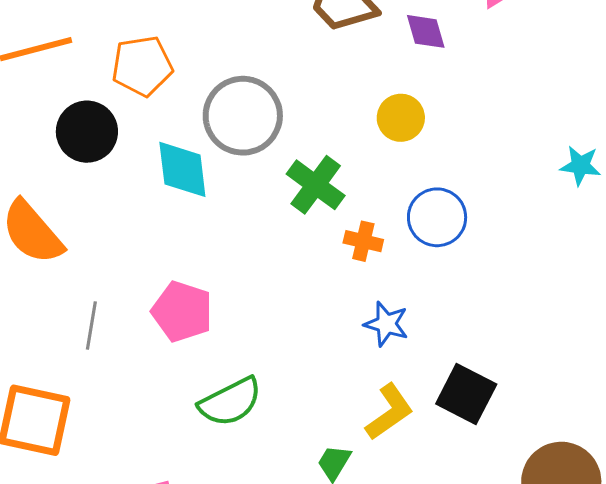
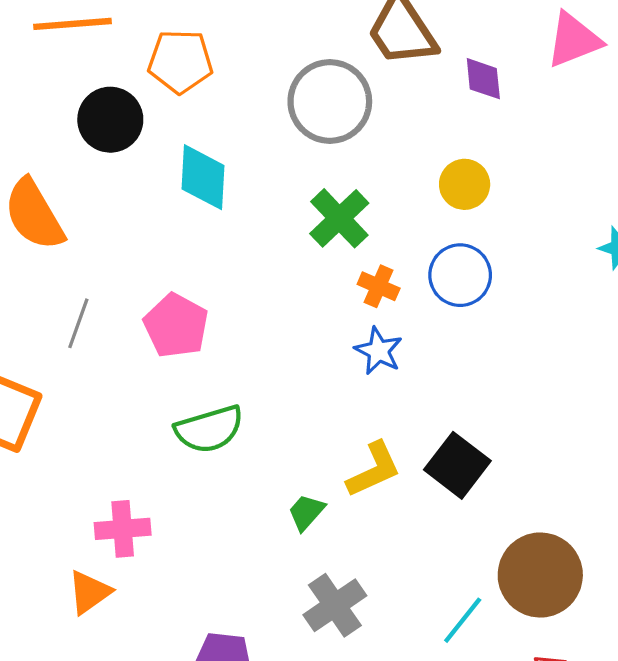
gray circle: (243, 116) -> (330, 101), moved
yellow circle: (401, 118) -> (465, 184), moved
blue star: (386, 324) -> (379, 351), moved

